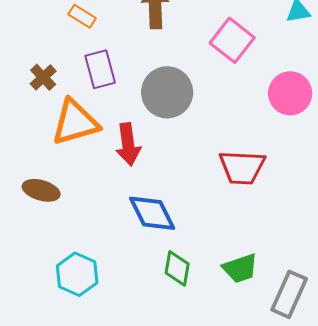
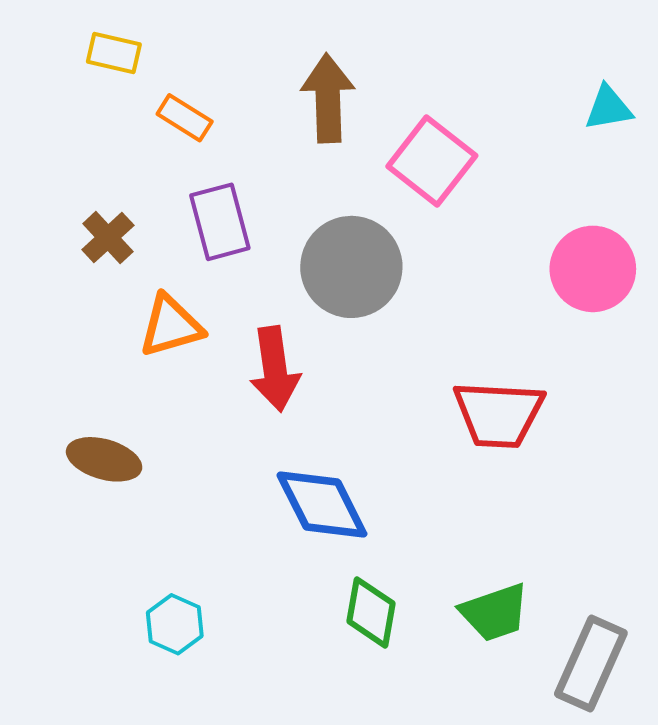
pink square: (232, 40) -> (432, 161), moved
orange triangle: (75, 122) -> (171, 326), size x0.7
cyan hexagon: (77, 274) -> (175, 624), size x0.7

